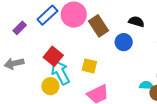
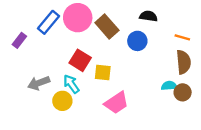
red square: (53, 56) -> (80, 60), moved
gray arrow: (14, 63) -> (39, 83), moved
cyan arrow: (60, 72) -> (71, 84), size x0.7

